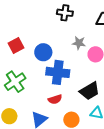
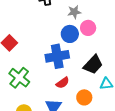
gray star: (79, 43) -> (74, 12), moved
blue circle: (43, 52) -> (70, 34), moved

